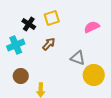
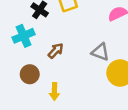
brown arrow: (49, 44) -> (56, 51), moved

